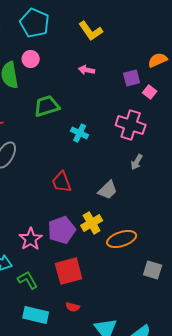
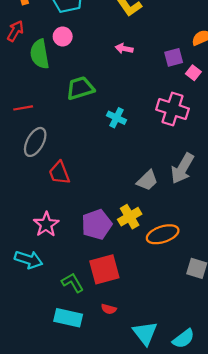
gray arrow: (137, 162) -> (182, 168), moved, size x1.8
red trapezoid: (62, 182) -> (59, 173), moved
pink star: (31, 239) -> (46, 224), moved
green L-shape: (28, 280) -> (73, 283), moved

